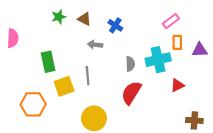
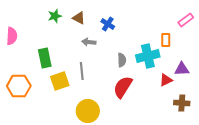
pink rectangle: (171, 21) -> (186, 20), moved
purple triangle: (200, 50) -> (182, 69), moved
orange hexagon: (33, 104) -> (19, 86), moved
brown cross: (194, 120) -> (182, 103), moved

